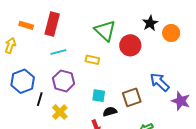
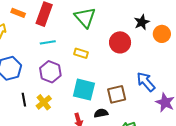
green triangle: (105, 31) -> (85, 17), moved
cyan square: (99, 96) -> (84, 90), size x1.6
black line: (40, 99) -> (24, 100), moved, turned -32
black semicircle: (110, 112) -> (101, 113), moved

